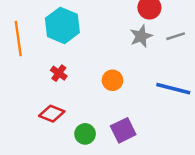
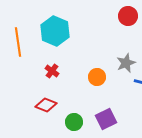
gray star: (141, 36) -> (126, 63), moved

